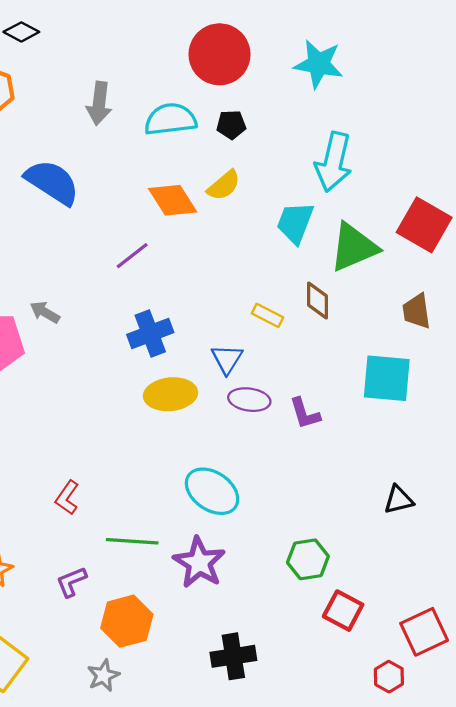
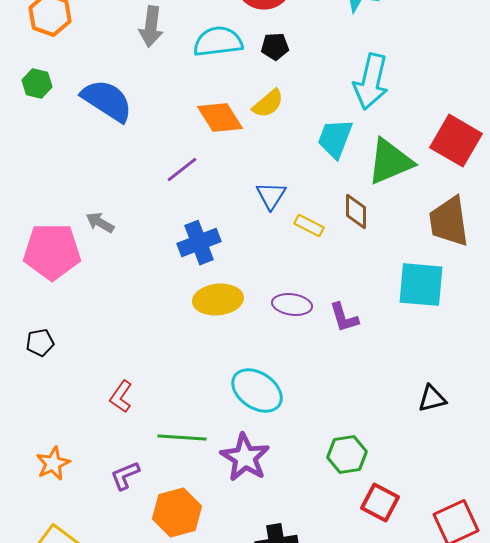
brown trapezoid: (417, 311) -> (449, 222), size x1.5
blue triangle: (227, 359) -> (271, 196), moved

